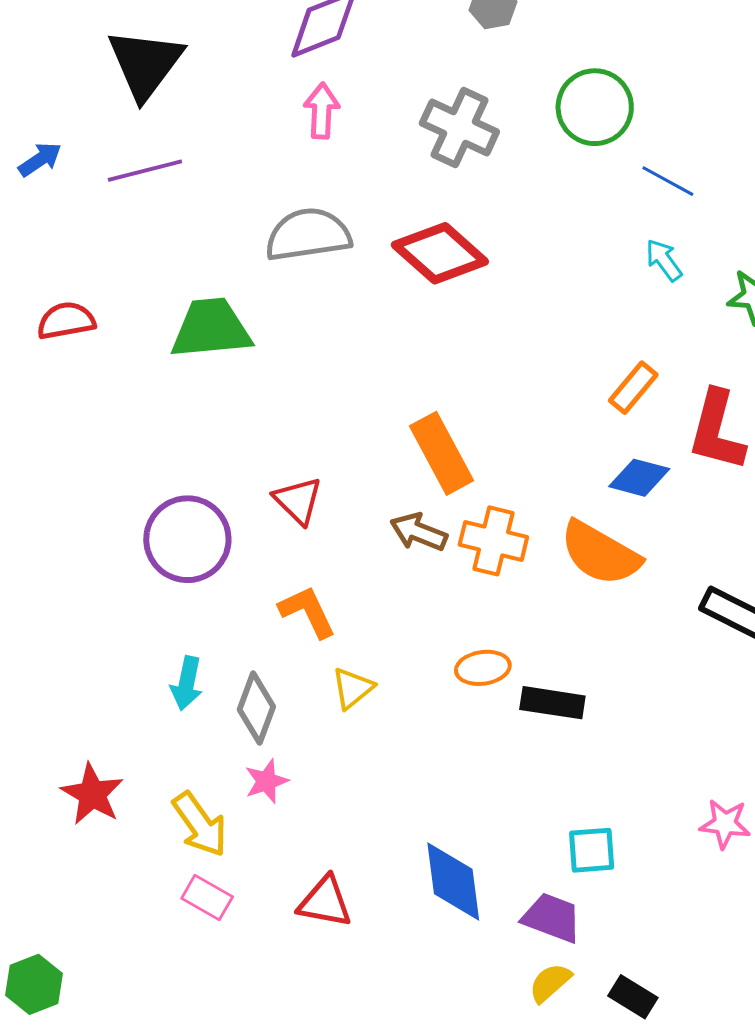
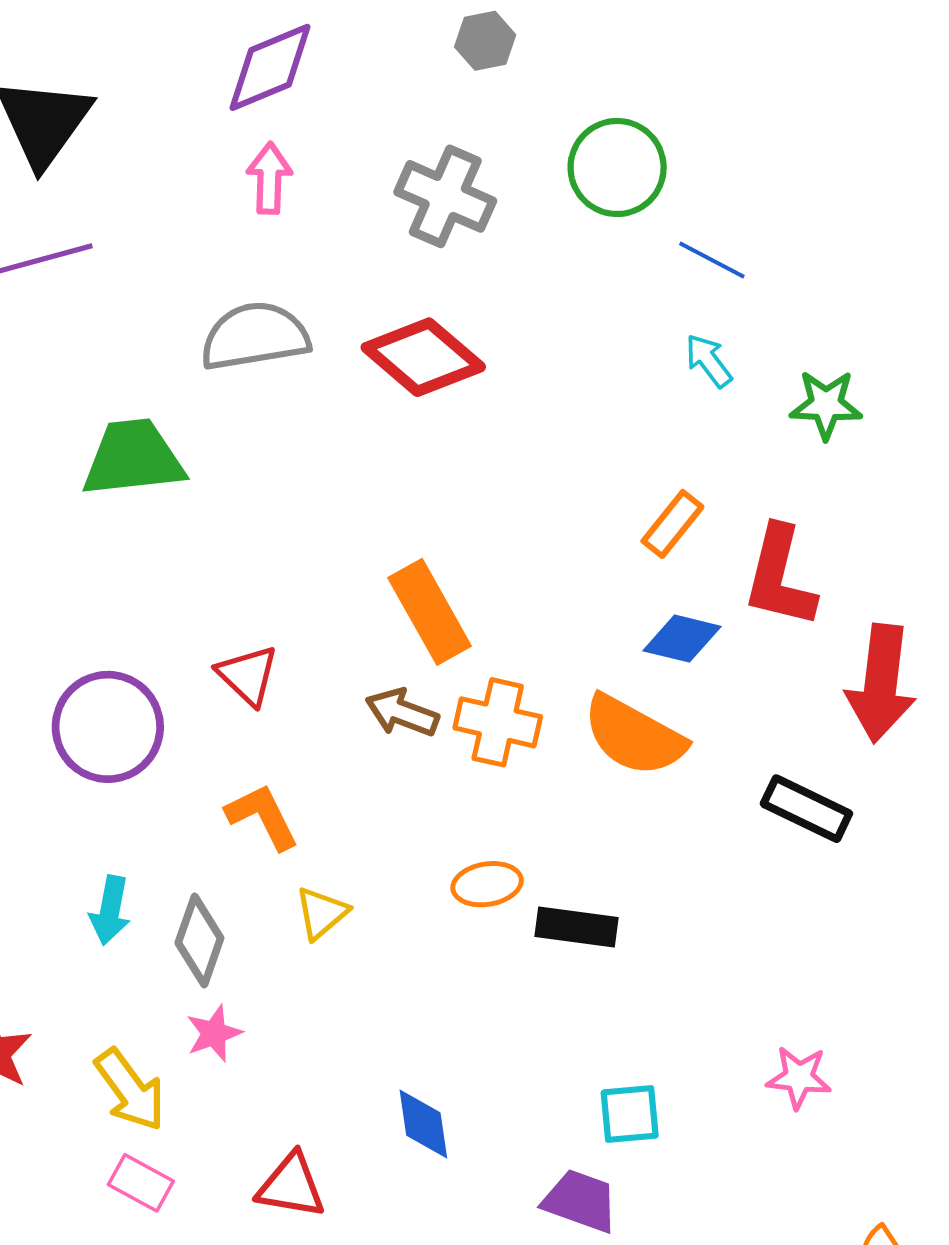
blue diamond: (453, 881) -> (423, 1124), moved, size x0.7

